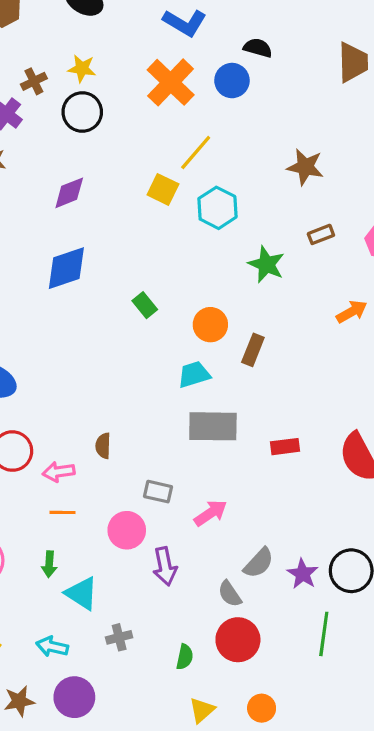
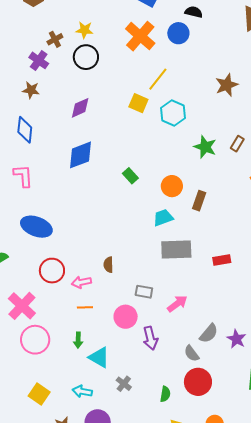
brown star: (305, 167) -> (227, 85), turned -30
brown rectangle: (321, 234) -> (237, 144), moved, turned -35
gray cross: (119, 637) -> (124, 384), turned -35

